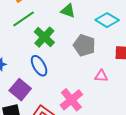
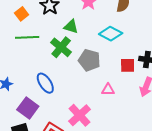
green line: (24, 19) -> (27, 37), turned 35
green cross: (44, 37) -> (61, 47), moved

